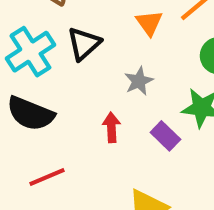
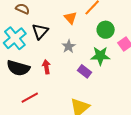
red arrow: (111, 127) -> (46, 67), moved

